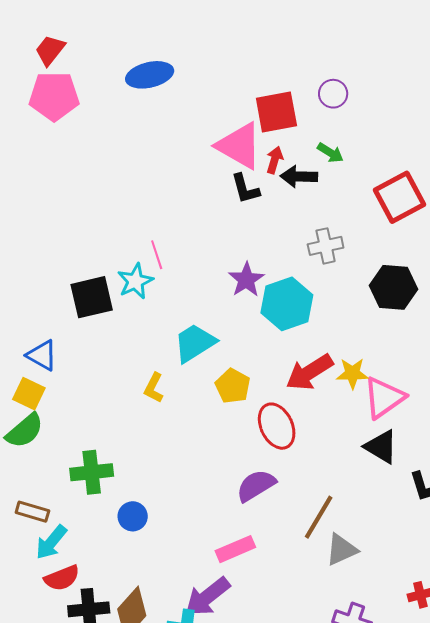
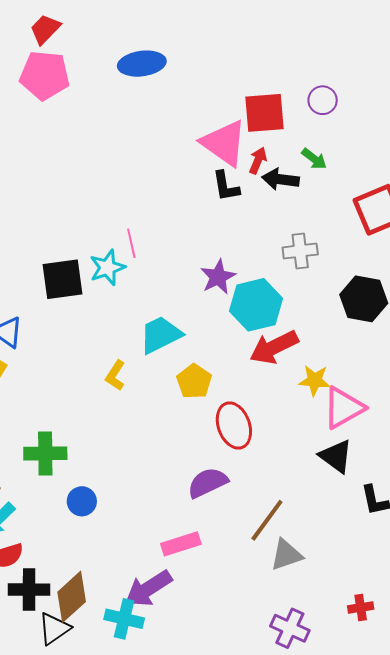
red arrow: (309, 372) -> (274, 347), moved

